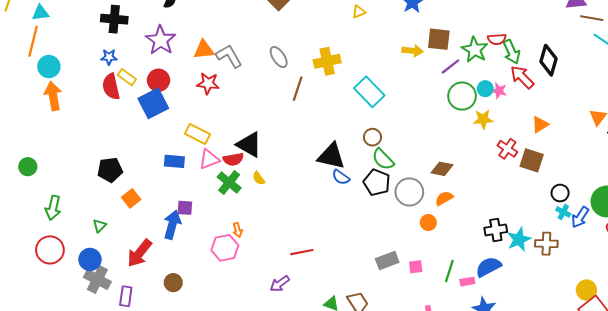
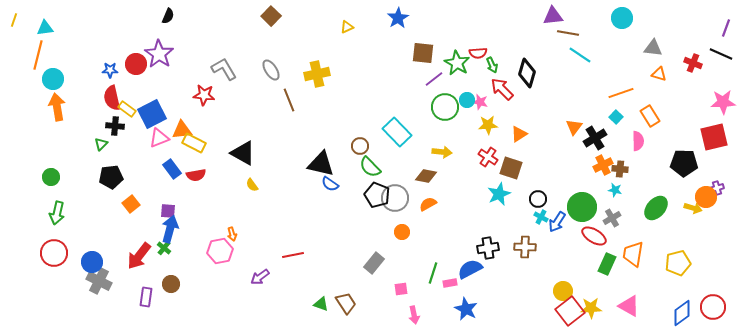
black cross: (114, 19) -> (115, 126), moved, size x0.7
orange triangle: (204, 50) -> (182, 130), moved
yellow arrow: (413, 51) -> (442, 152), moved
green arrow: (512, 52) -> (492, 65), size x0.7
yellow rectangle: (127, 77) -> (127, 109), moved
red circle: (158, 80) -> (136, 64), moved
brown line: (298, 89) -> (289, 100), turned -40
cyan rectangle: (369, 92) -> (397, 132), moved
yellow star: (483, 119) -> (488, 125), moved
pink triangle: (209, 159) -> (159, 138), moved
red semicircle: (233, 159) -> (196, 175), moved
blue rectangle: (174, 161) -> (172, 169), turned 48
green circle: (28, 167) -> (51, 177), moved
green cross: (229, 182) -> (164, 248), moved, size x0.6
black pentagon: (377, 182) -> (377, 195), moved
purple square: (185, 208) -> (168, 211), moved
orange circle: (428, 223) -> (402, 232), moved
green triangle: (99, 226) -> (101, 144), moved
black cross: (496, 230) -> (488, 248), moved
cyan star: (519, 239) -> (499, 194), moved
gray rectangle: (387, 260) -> (374, 263), turned -30
pink square: (416, 267) -> (401, 289), moved
purple arrow: (280, 284) -> (260, 277), moved
purple rectangle: (126, 296) -> (146, 297), moved

